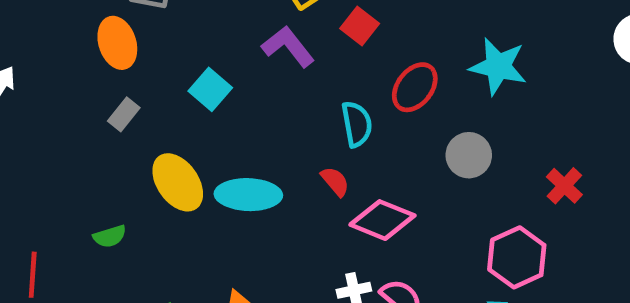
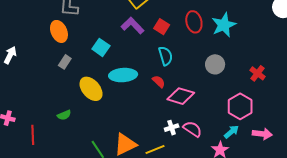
red square: (360, 26) -> (162, 27), moved
cyan star: (498, 66) -> (224, 25), turned -30
red ellipse: (415, 87) -> (194, 22), moved, turned -45
cyan ellipse: (248, 195) -> (123, 75), moved

